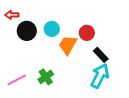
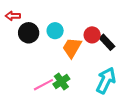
black rectangle: (101, 55) -> (107, 42), moved
green cross: (46, 77) -> (61, 82), moved
pink line: (17, 80) -> (43, 85), moved

